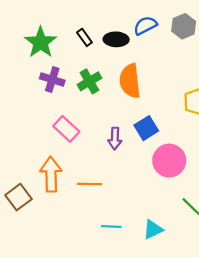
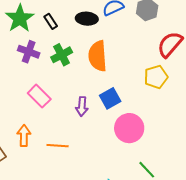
black rectangle: (84, 37) -> (51, 21), moved
orange arrow: (51, 174) -> (24, 136), size x0.7

